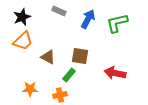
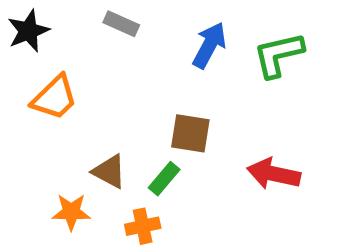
gray rectangle: (59, 11) -> (121, 24), moved
black star: (22, 17) -> (28, 31), moved
brown triangle: (48, 57) -> (109, 171), moved

